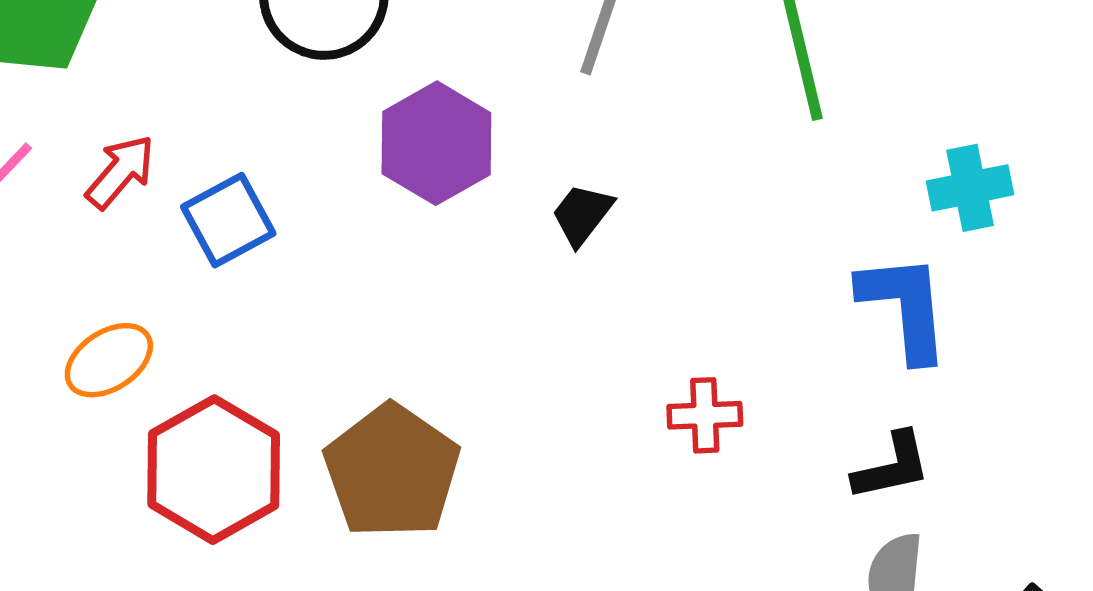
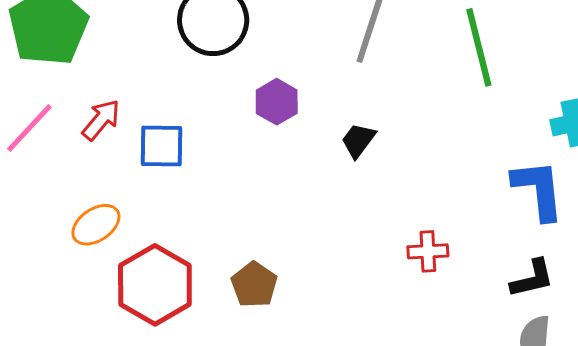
purple hexagon: (436, 143) -> (277, 102), size x0.7
blue square: (228, 220) -> (161, 146), turned 30
brown pentagon: (392, 471) -> (254, 285), size x0.6

